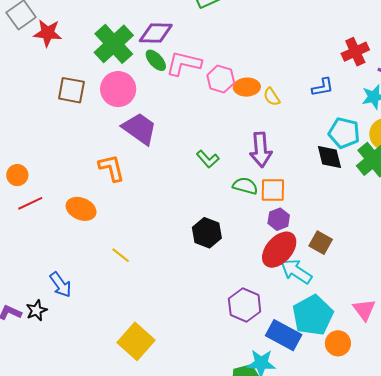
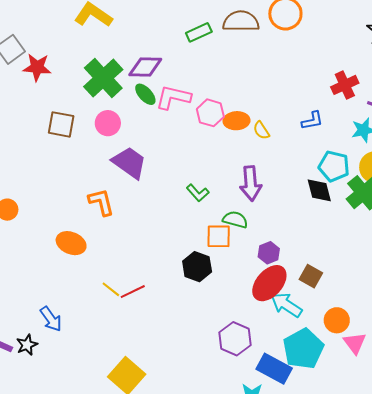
pink circle: (118, 89) -> (108, 123), size x0.7
orange square: (273, 190) -> (219, 236), moved
red line: (30, 203) -> (133, 292), moved
orange circle: (338, 343) -> (337, 320), moved

